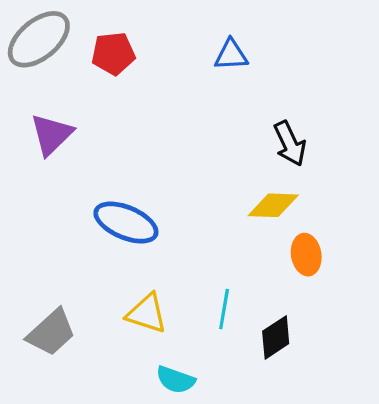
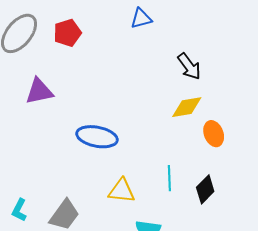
purple triangle: (52, 134) -> (39, 91), turned 44

